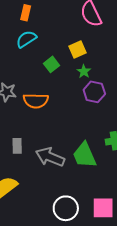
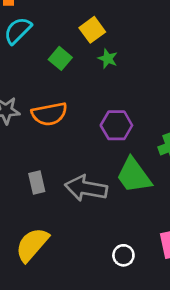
purple hexagon: (94, 92) -> (116, 125), moved
white circle: (66, 208) -> (123, 255), size x0.6

